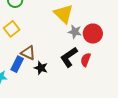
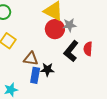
red circle: (93, 34) -> (55, 29), moved
blue rectangle: (17, 64) -> (35, 75), moved

